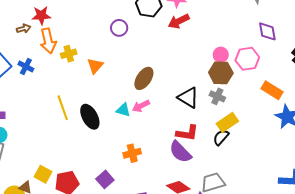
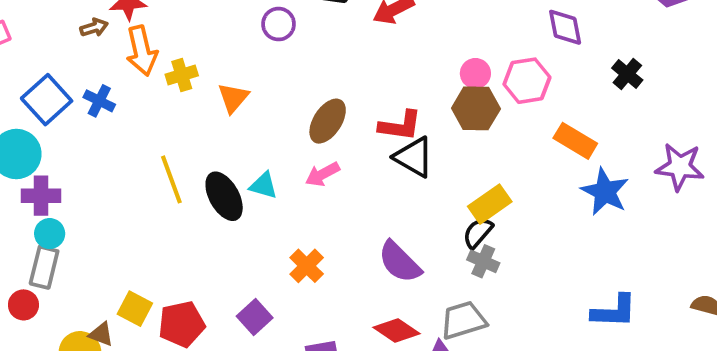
gray cross: (217, 96) -> (483, 261), moved
cyan triangle: (123, 110) -> (264, 185), moved
red L-shape: (187, 133) -> (400, 126), moved
orange cross: (132, 153) -> (307, 266), turned -30

